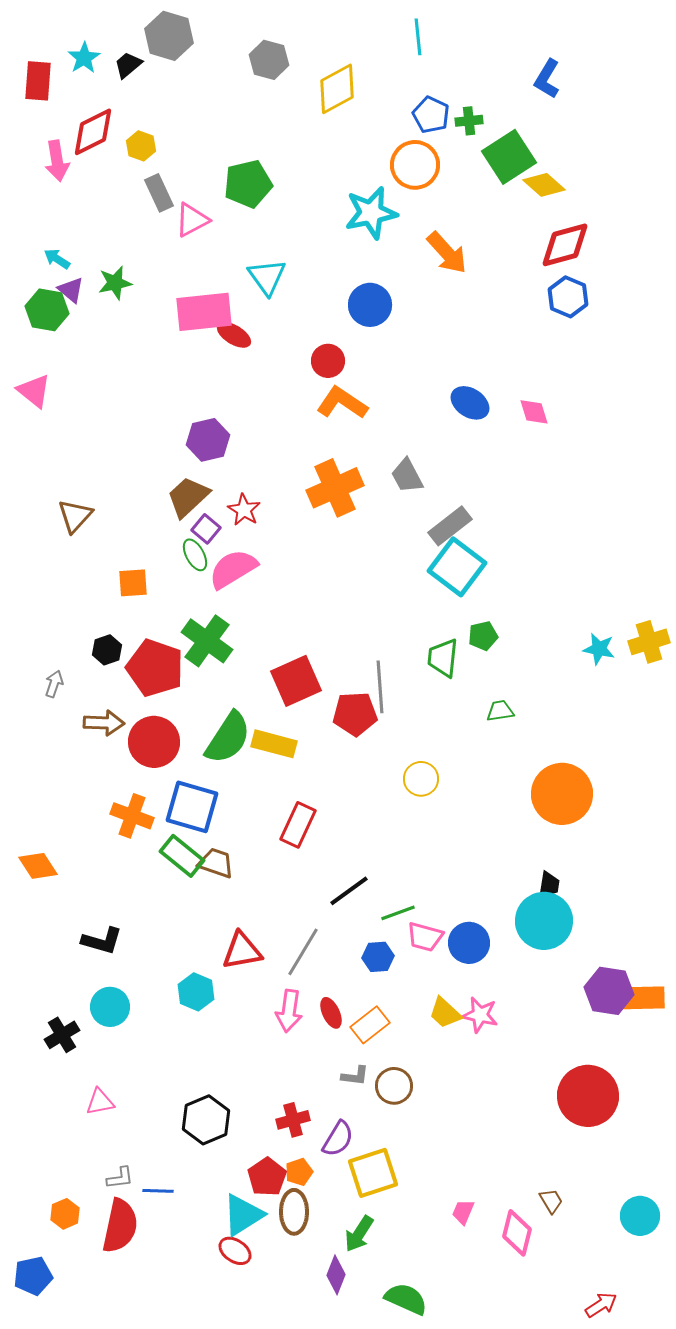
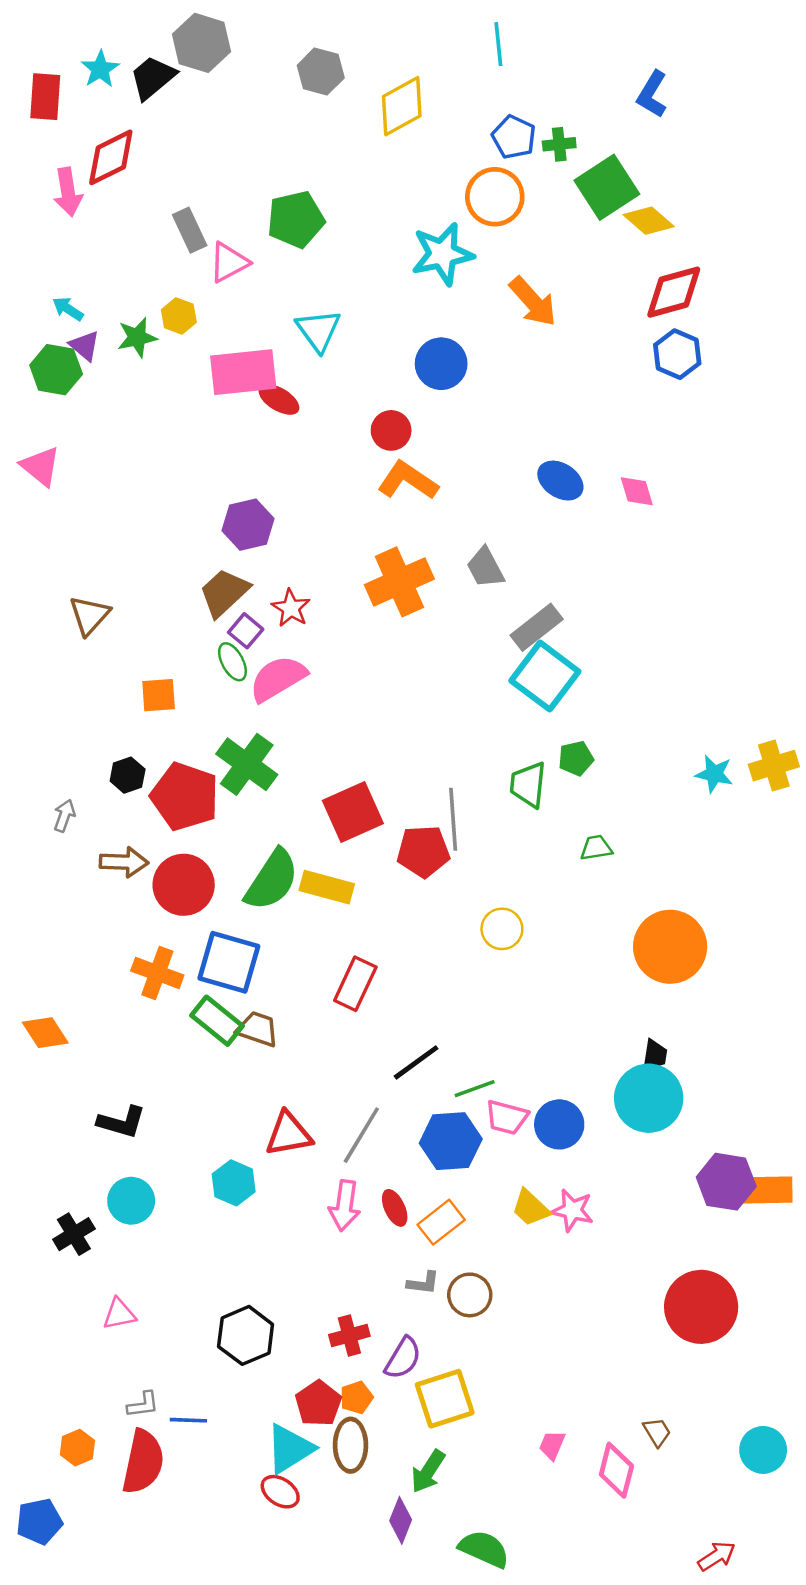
black trapezoid: (128, 65) -> (153, 78), size x1.4
yellow hexagon: (141, 146) -> (179, 316), moved
blue hexagon: (378, 957) -> (451, 1141), size x1.6

